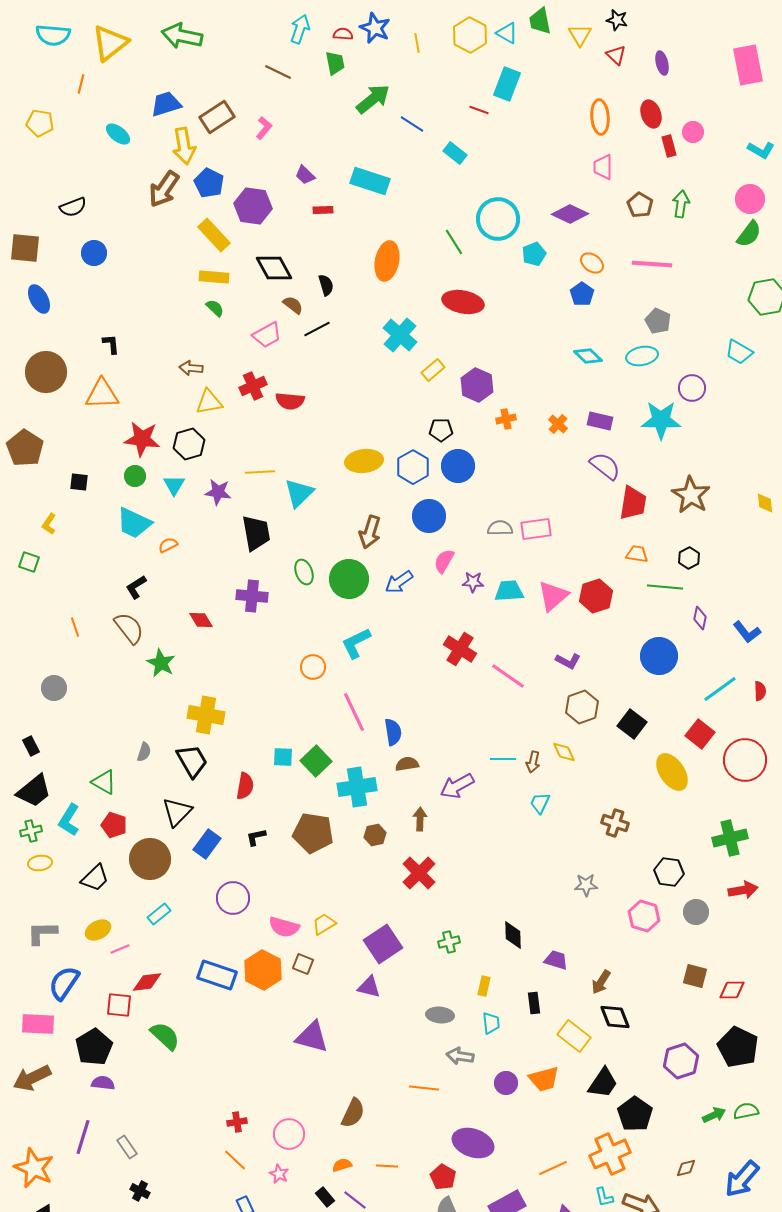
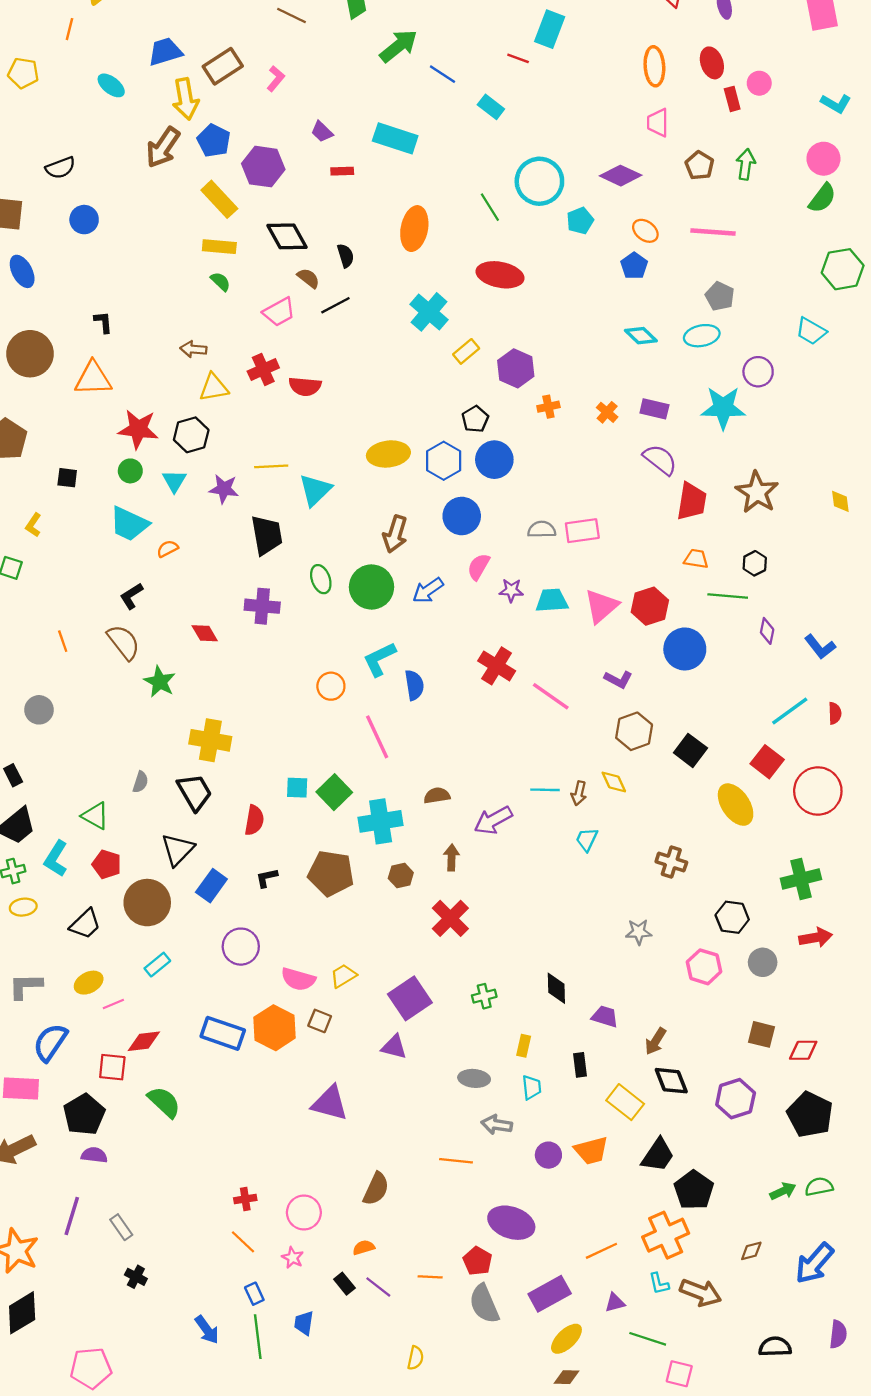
black pentagon: (441, 430) -> (475, 419), turned -30
blue circle: (659, 656) -> (685, 649), moved
blue semicircle: (393, 732) -> (414, 685), moved
purple hexagon: (681, 1061) -> (736, 1099), moved
orange line: (387, 1166) -> (430, 1277), moved

